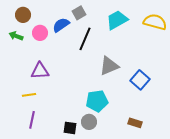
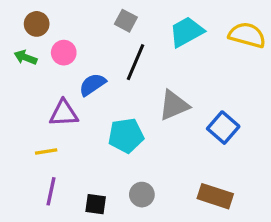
gray square: (79, 13) -> (126, 21), turned -32
blue semicircle: (61, 25) -> (92, 85), moved
cyan pentagon: (97, 101) -> (126, 136), moved
brown rectangle: (135, 123) -> (215, 196), size x1.5
black square: (70, 128) -> (96, 204), moved

